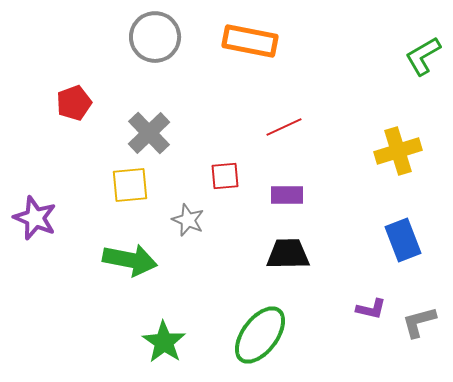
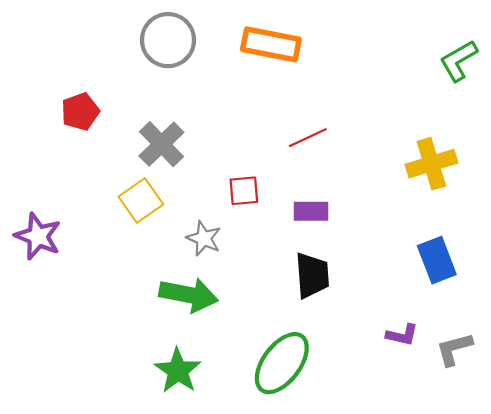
yellow square: (130, 185) -> (141, 200), turned -30
black trapezoid: (288, 254) -> (312, 275), turned 87
green arrow: (130, 260) -> (189, 295), moved

